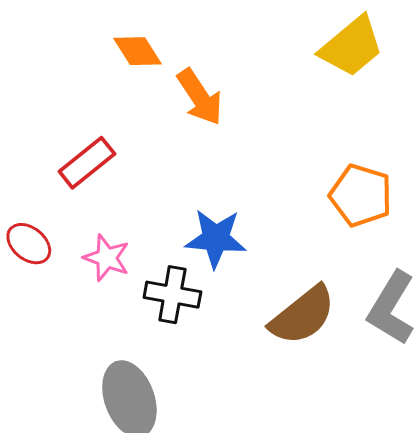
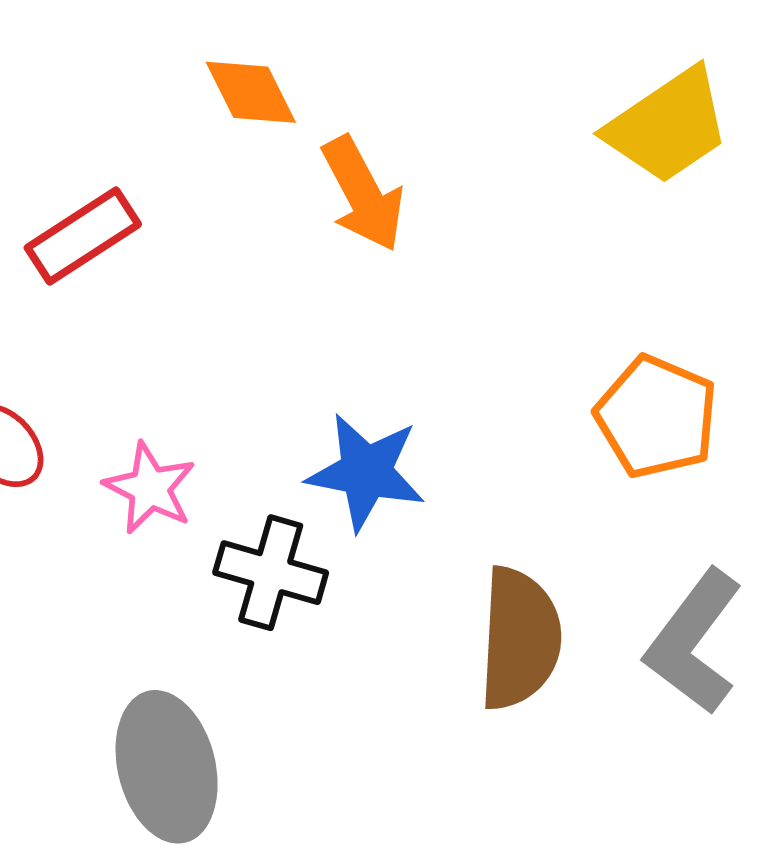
red rectangle: (87, 163) -> (83, 236), moved
brown semicircle: (303, 315) -> (520, 639), turned -54

